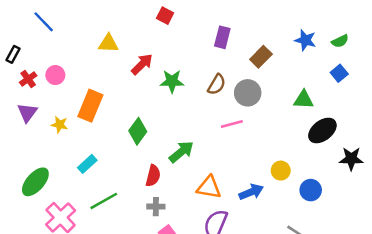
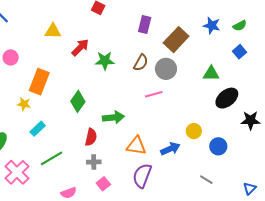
brown rectangle: (261, 57) -> (176, 40), size x1.4
yellow star: (60, 125) -> (24, 104), moved
green arrow: (181, 152) -> (113, 117), turned 35

